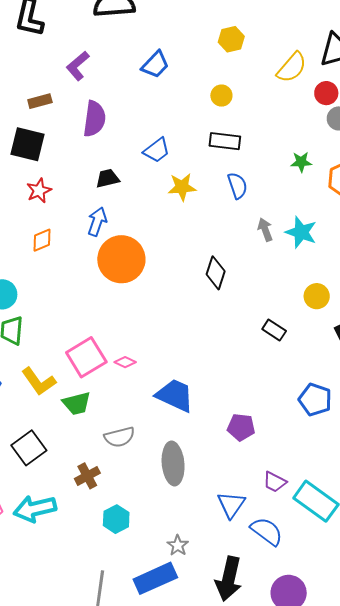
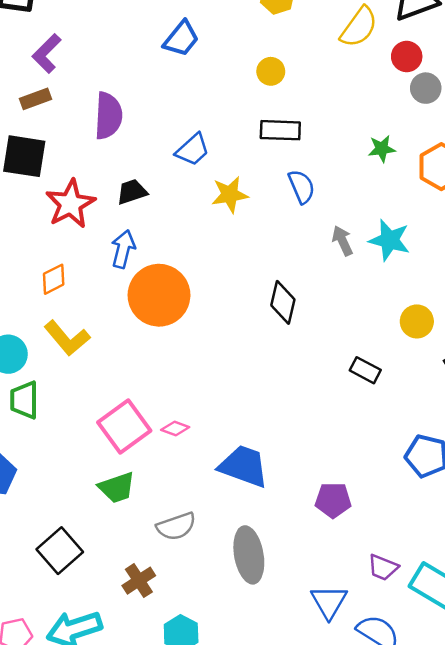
purple L-shape: (78, 66) -> (47, 53), moved
red star: (39, 191) -> (70, 204), moved, size x1.5
yellow L-shape: (39, 381) -> (67, 338), moved

